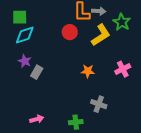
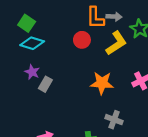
green square: (20, 17) -> (27, 23), turned 35
cyan diamond: (25, 35) -> (32, 43), turned 35
orange star: (88, 71) -> (102, 83), size x1.5

